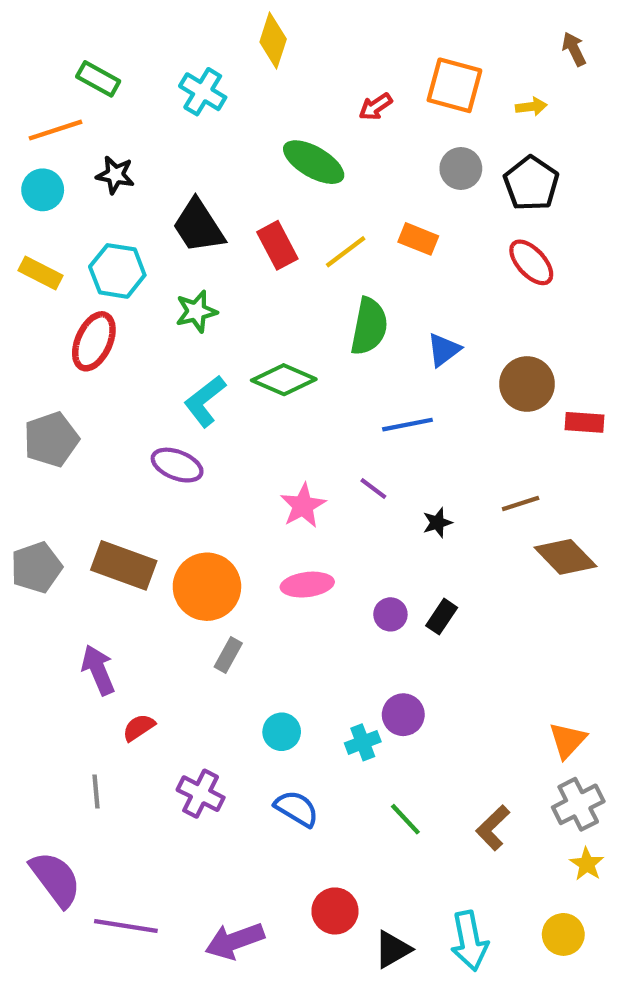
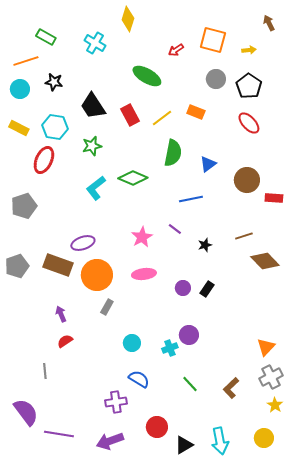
purple ellipse: (177, 465) -> (83, 243), moved, turned -40
purple arrow: (98, 670) -> (61, 314), moved, size x0.7
purple cross: (201, 794) -> (116, 402), moved, turned -35

